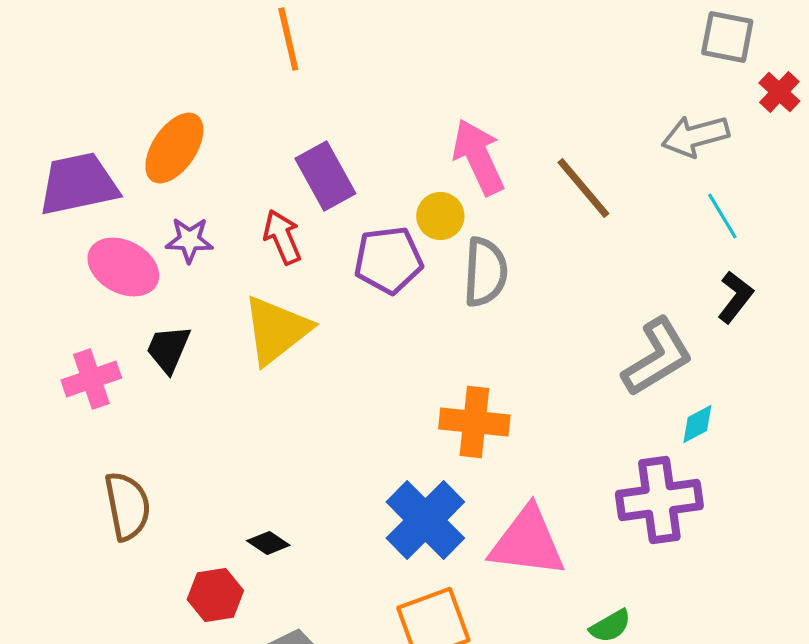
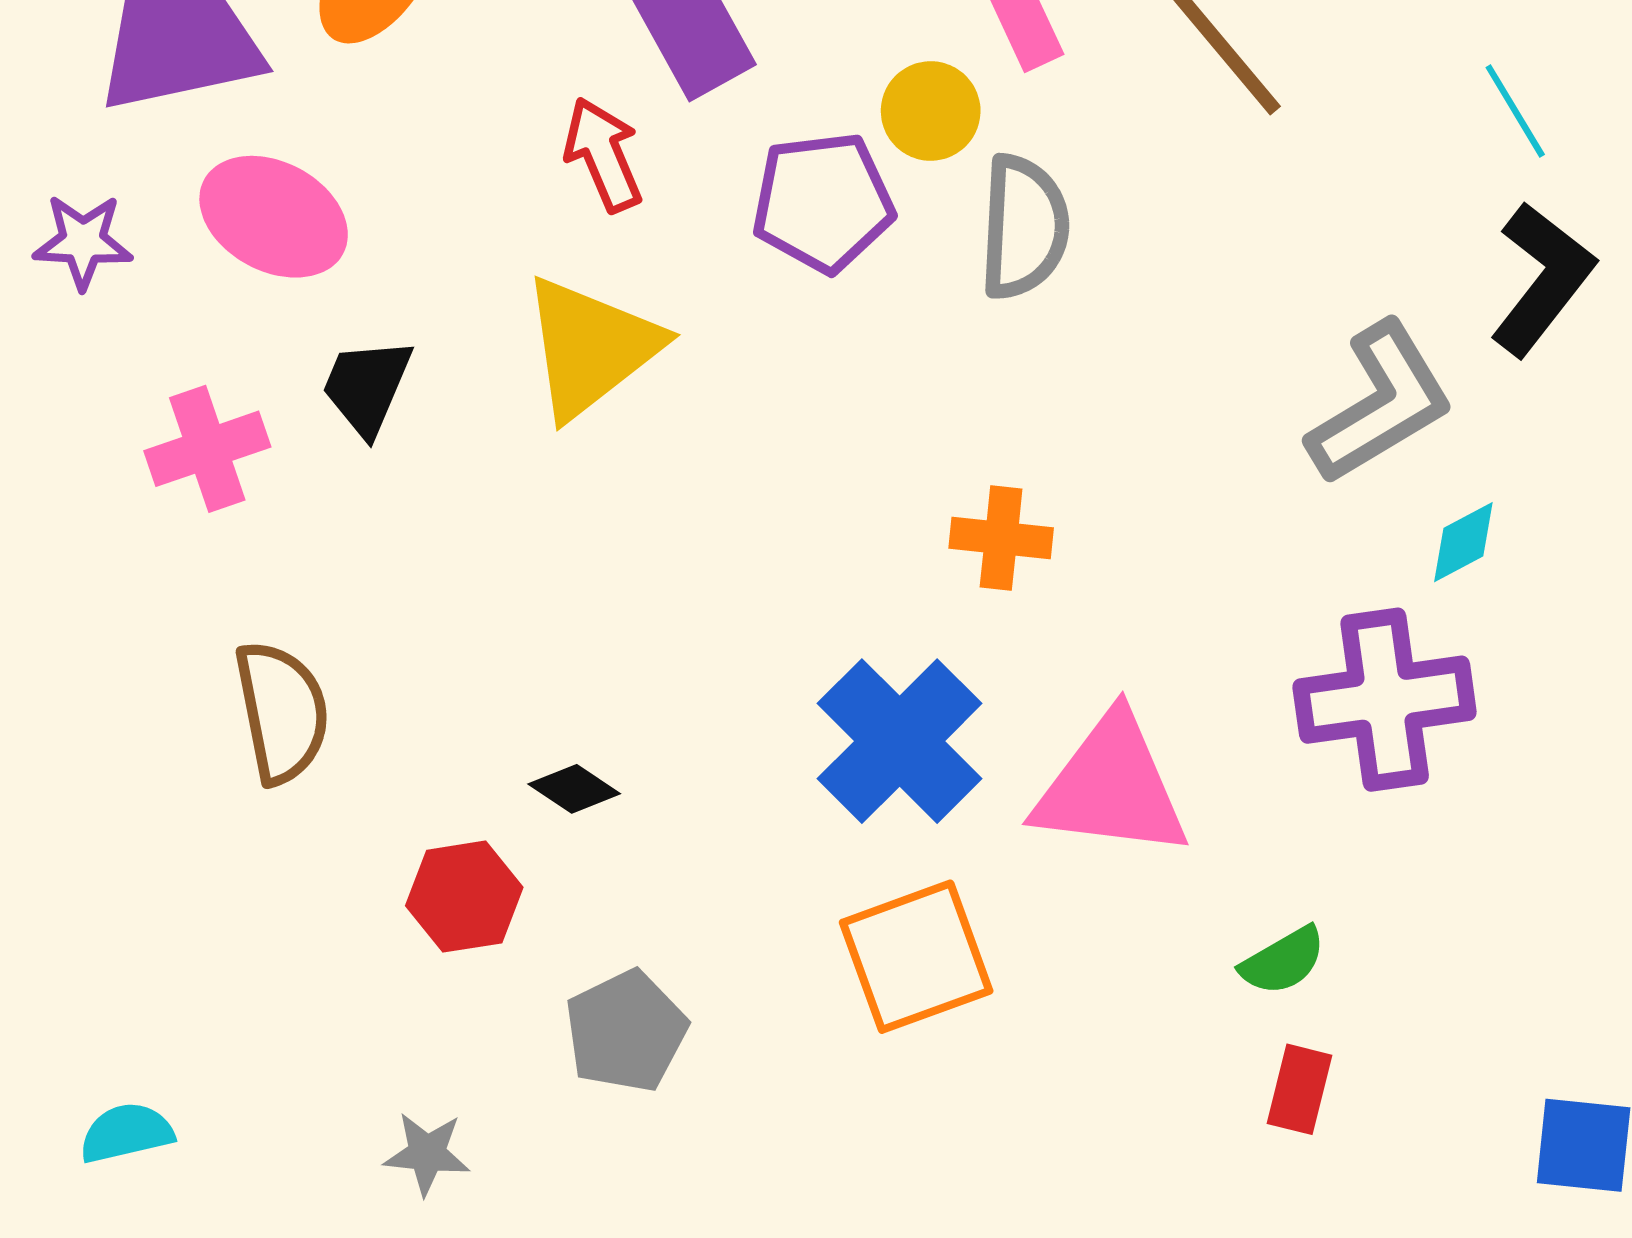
purple star: (189, 240) -> (83, 242), moved
black L-shape: (735, 297) -> (1542, 279), size x1.4
orange cross: (474, 422) -> (1001, 538), size x0.7

